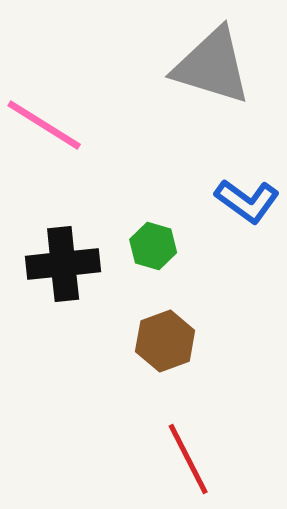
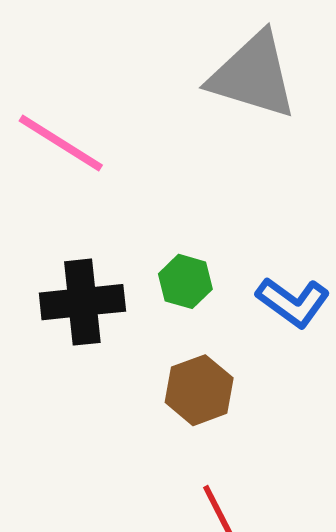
blue L-shape: (247, 201) -> (293, 302), moved

